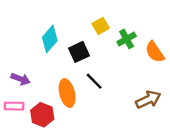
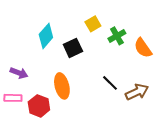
black line: (94, 81) -> (110, 83), moved

